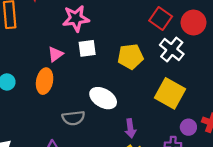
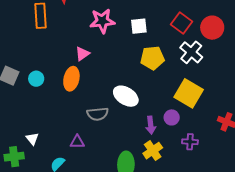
white square: (87, 48) -> (139, 26), moved
purple circle: (188, 127) -> (172, 117), moved

